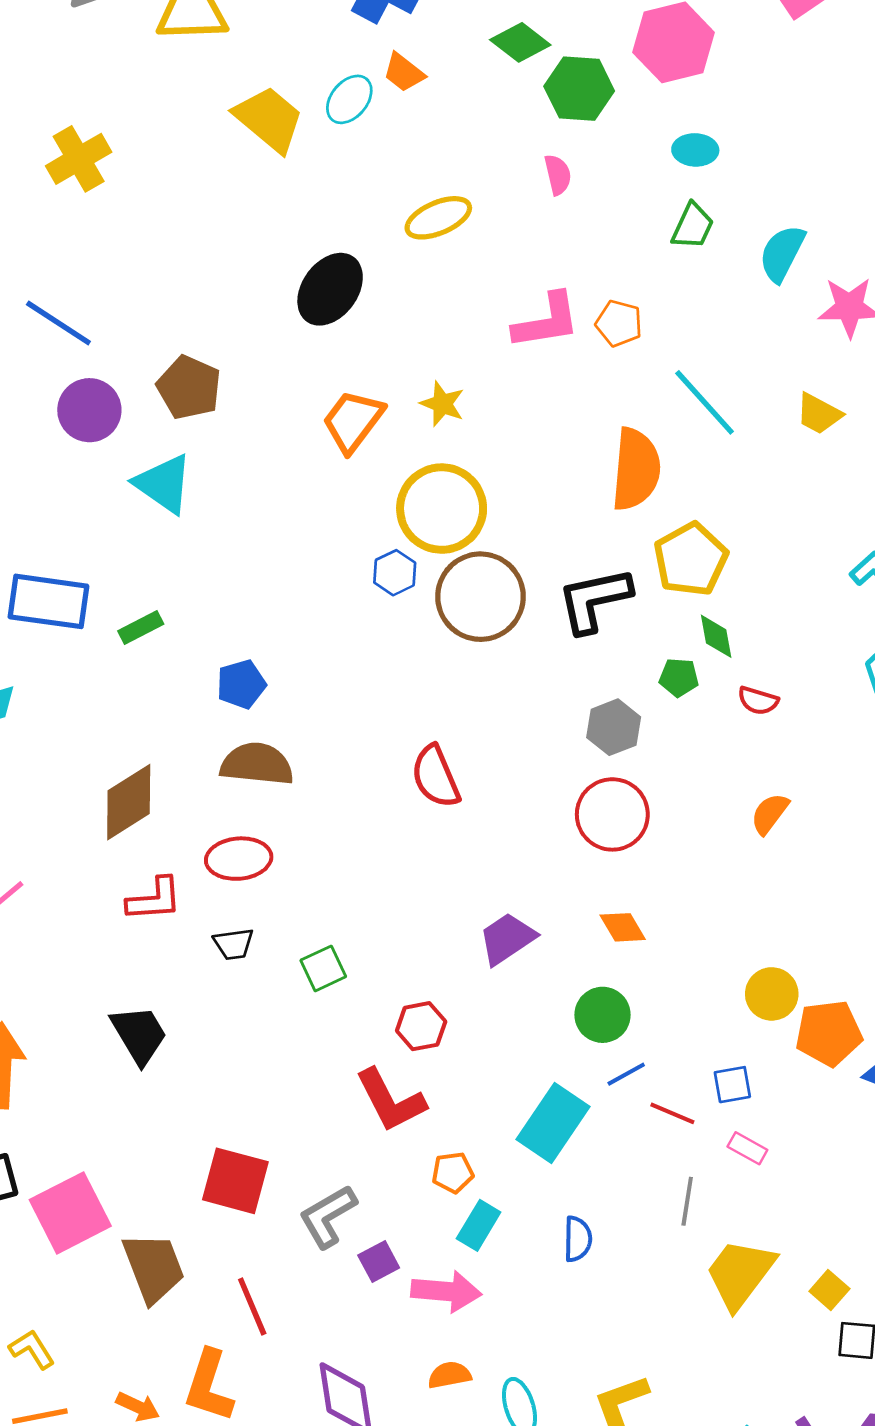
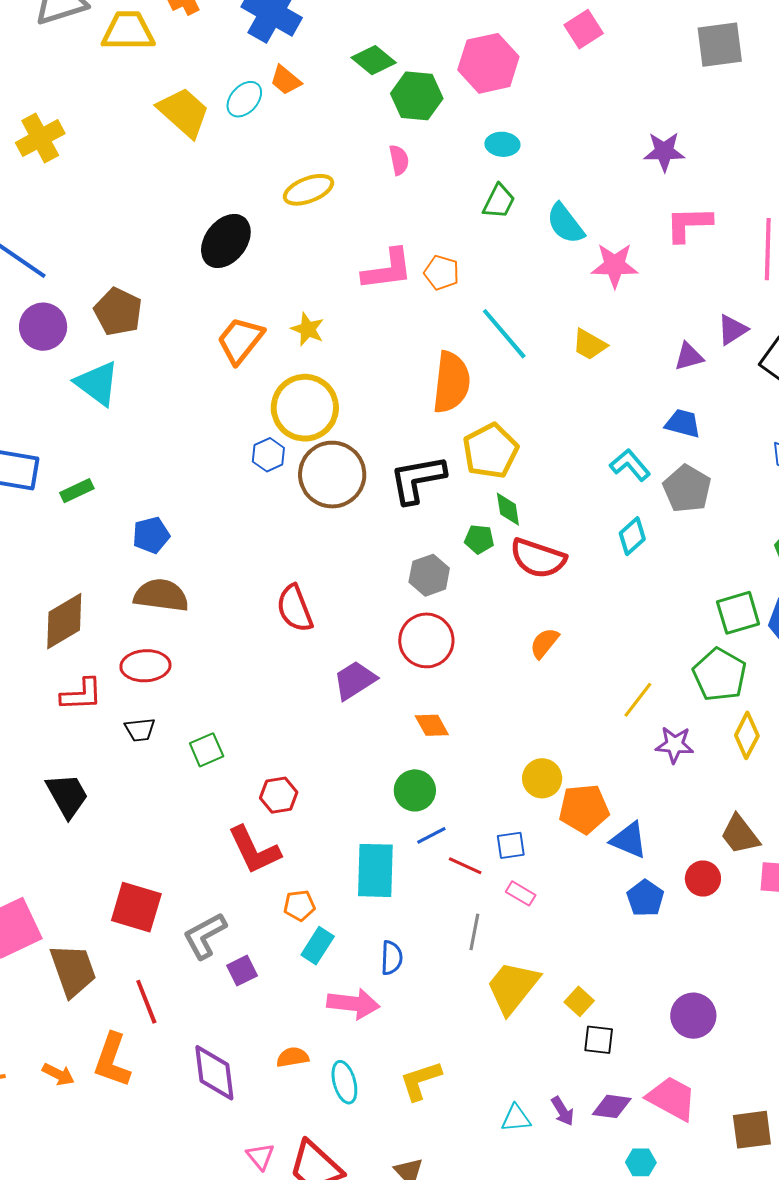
cyan semicircle: (782, 253) -> (565, 224), turned -66
red semicircle: (758, 701) -> (538, 558), size x1.8
purple trapezoid: (507, 939) -> (355, 680), moved
cyan rectangle: (553, 1123) -> (375, 870), turned -34
pink arrow: (446, 1291) -> (353, 1004), moved

